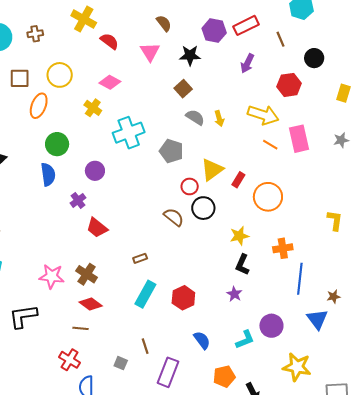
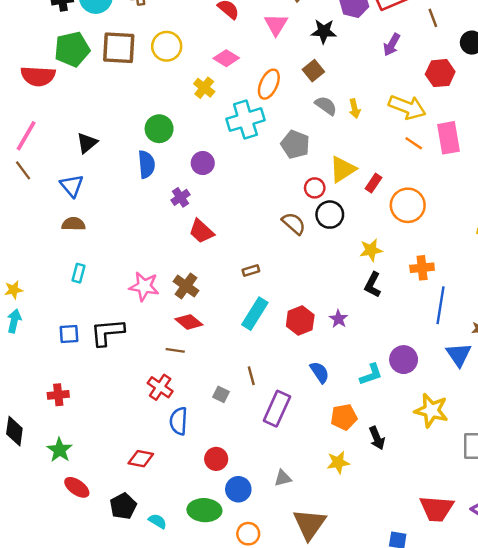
brown square: (20, 78) -> (119, 48), size x1.4
orange ellipse: (39, 106) -> (269, 84), moved
purple star: (234, 294) -> (339, 319), moved

